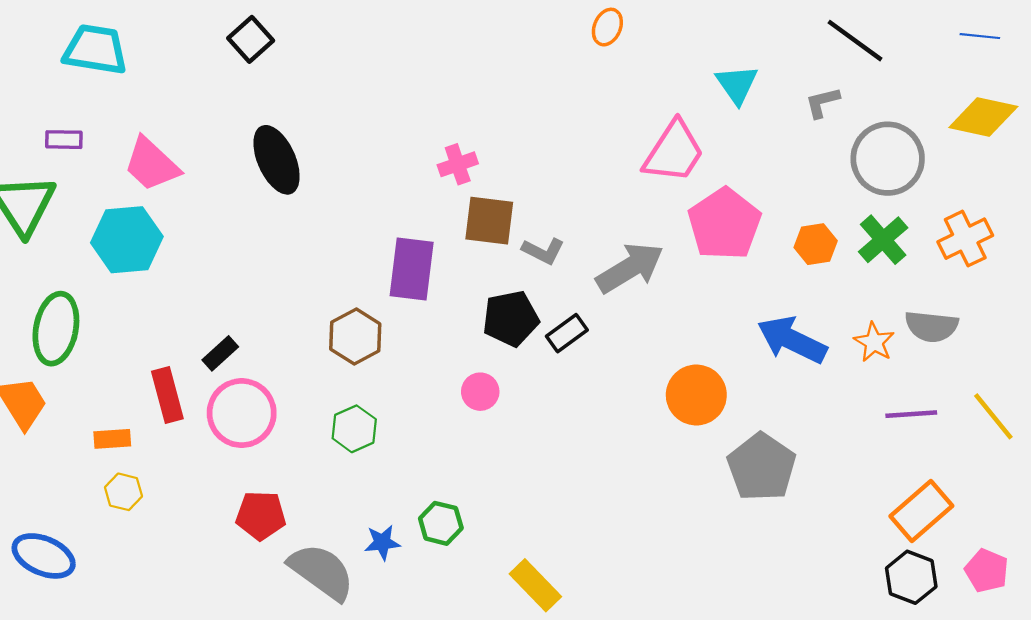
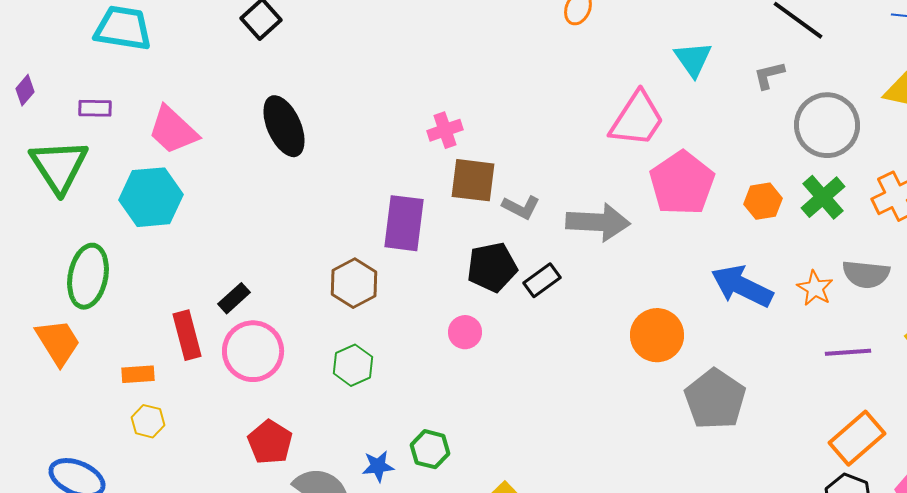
gray arrow: (630, 268) -> (598, 222), turned 34
red pentagon: (261, 515) -> (270, 442), turned 30

